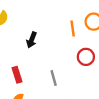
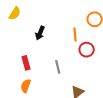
orange line: (73, 28) -> (75, 34), moved

